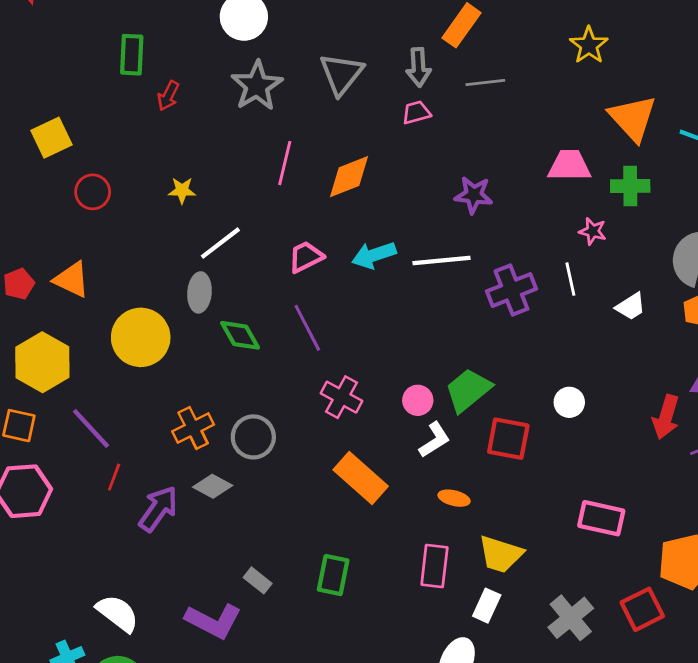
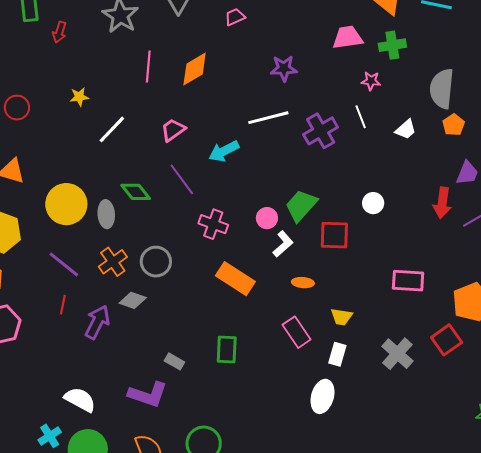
cyan arrow: (374, 255) -> (224, 151), moved
gray ellipse: (199, 292) -> (106, 214), moved
purple line: (91, 428) -> (64, 264), moved
yellow trapezoid: (501, 554) -> (342, 317), size x0.7
pink rectangle: (434, 566) -> (297, 332), turned -32

